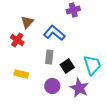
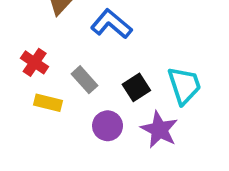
red cross: (17, 40) -> (35, 62), moved
gray rectangle: (49, 57) -> (84, 80), moved, turned -48

